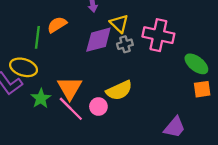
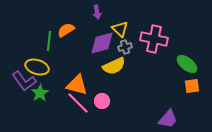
orange triangle: (70, 88) -> (77, 85), turned -45
yellow semicircle: (119, 90) -> (114, 66), moved
green star: (41, 98) -> (40, 93), moved

